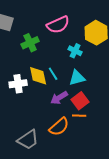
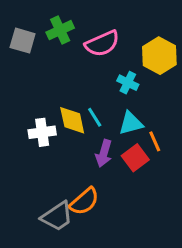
green cross: (30, 43) -> (60, 30), moved
purple arrow: (59, 98) -> (104, 153), turned -42
orange line: (79, 116) -> (155, 141), moved, turned 64
orange semicircle: (59, 127) -> (84, 201), moved

